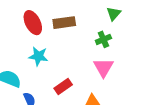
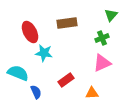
red ellipse: (33, 23) -> (30, 32), moved
pink triangle: (103, 67) -> (102, 63), turned 36

